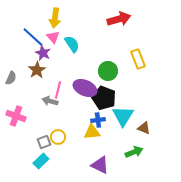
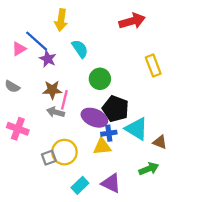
pink triangle: (53, 37) -> (19, 49), moved, turned 40
brown star: (37, 70) -> (52, 90), moved, turned 30
green circle: (108, 71) -> (100, 79), moved
gray semicircle: (11, 78) -> (12, 87), turned 96
purple ellipse: (85, 88) -> (94, 118), moved
cyan triangle: (123, 116) -> (137, 129), turned -30
yellow circle: (58, 137) -> (64, 152), size x1.5
cyan rectangle: (41, 161) -> (80, 185), moved

